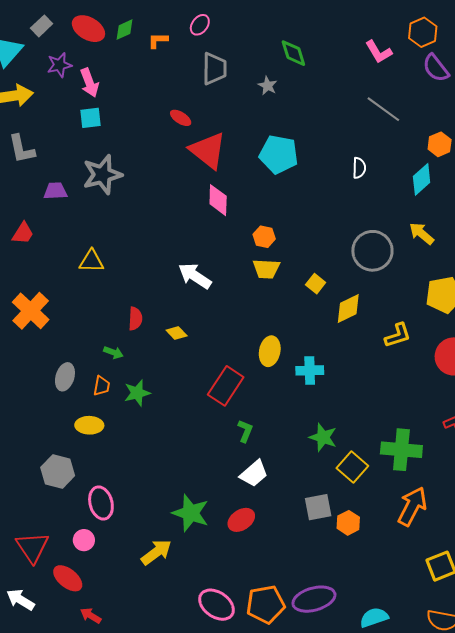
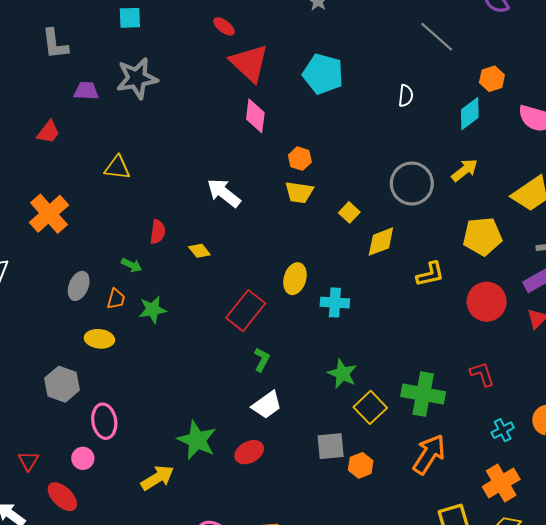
yellow arrow: (422, 233) -> (465, 170), turned 96
red triangle: (32, 547) -> (28, 461), size x0.6

